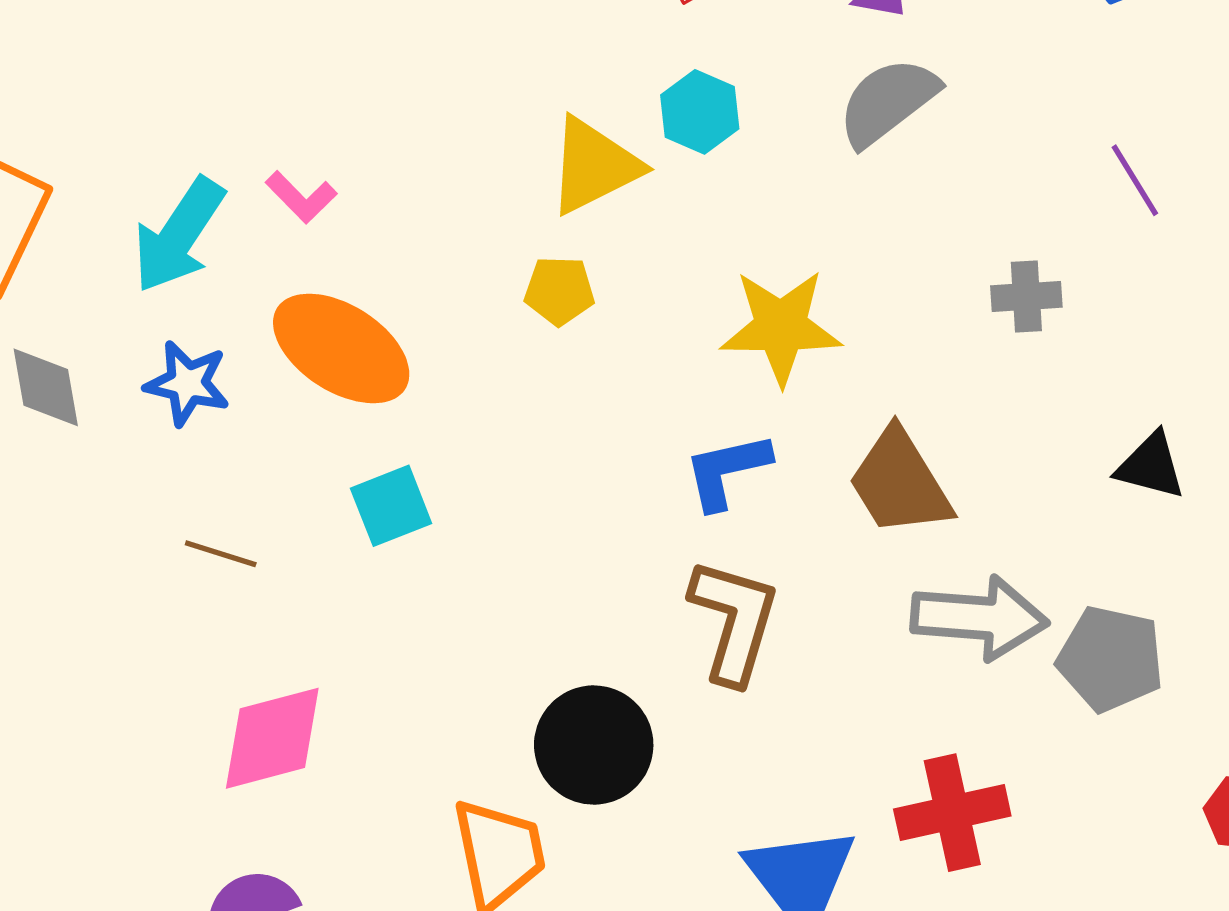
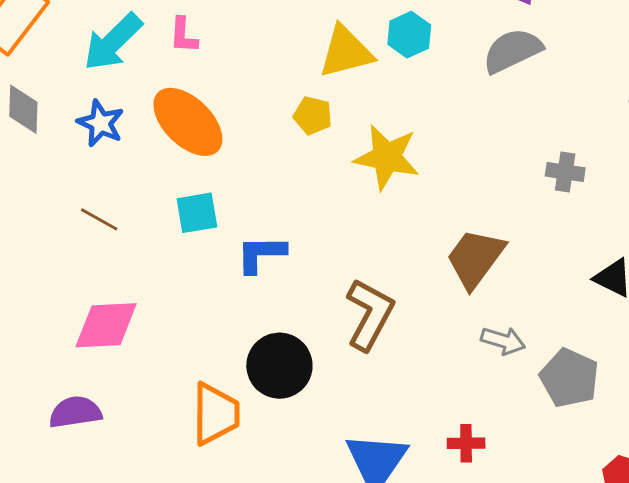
pink L-shape: (301, 197) -> (184, 35), turned 36
yellow star: (781, 327) -> (387, 157), moved
blue L-shape: (727, 471) -> (261, 254), moved
brown trapezoid: (900, 483) -> (475, 258), turned 56
gray arrow: (979, 618) -> (503, 341), size x0.6
red cross: (952, 813) -> (466, 443), size x0.6

